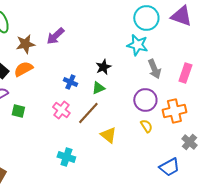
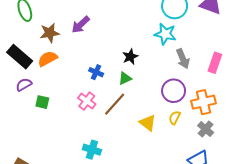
yellow semicircle: (146, 126) -> (175, 118), turned -120
yellow triangle: (108, 135) -> (148, 123), moved
gray cross: (189, 142) -> (206, 129), moved

